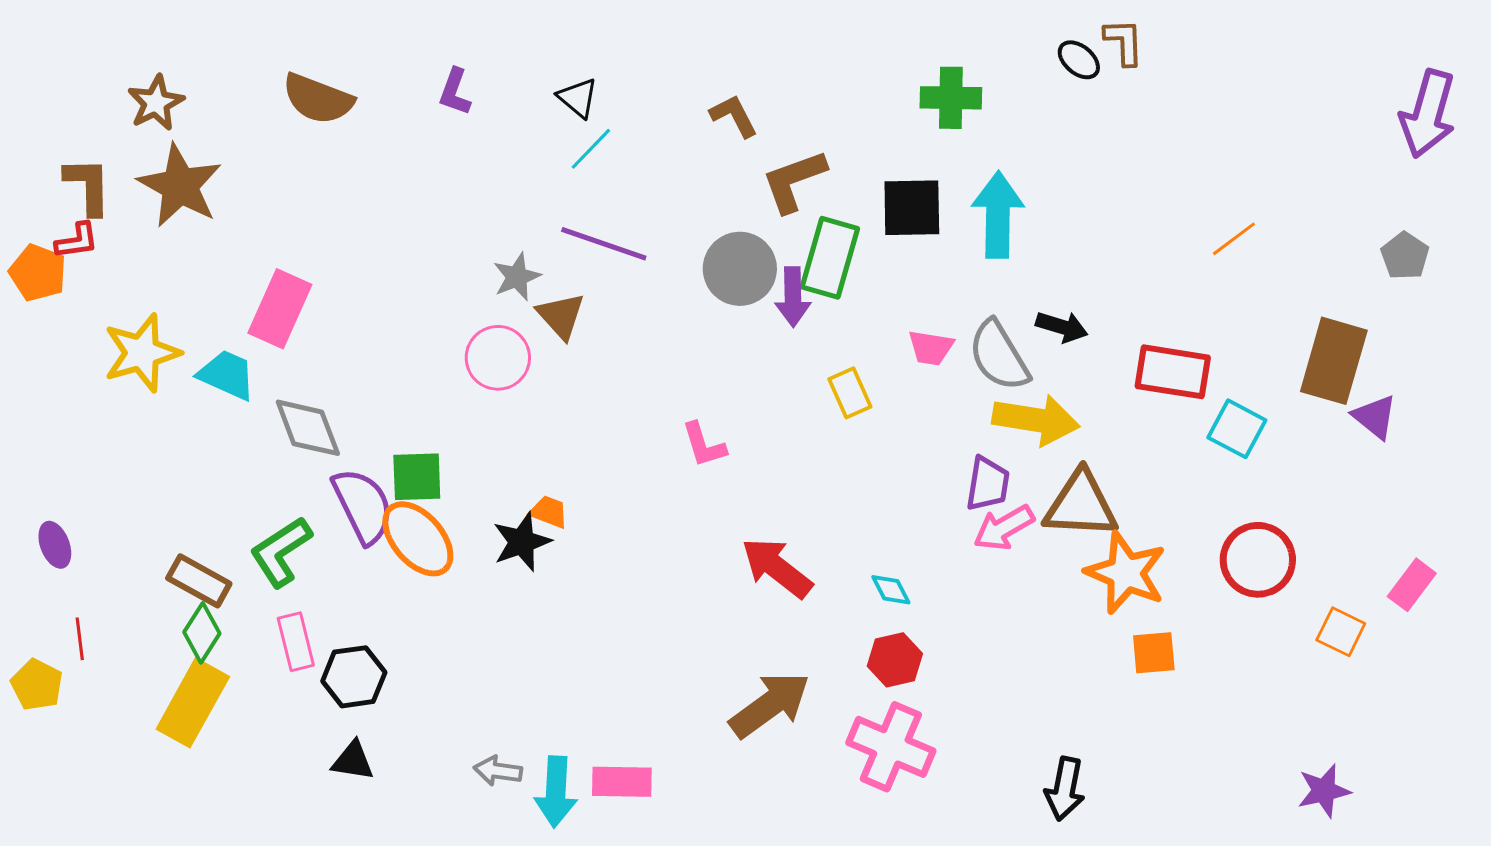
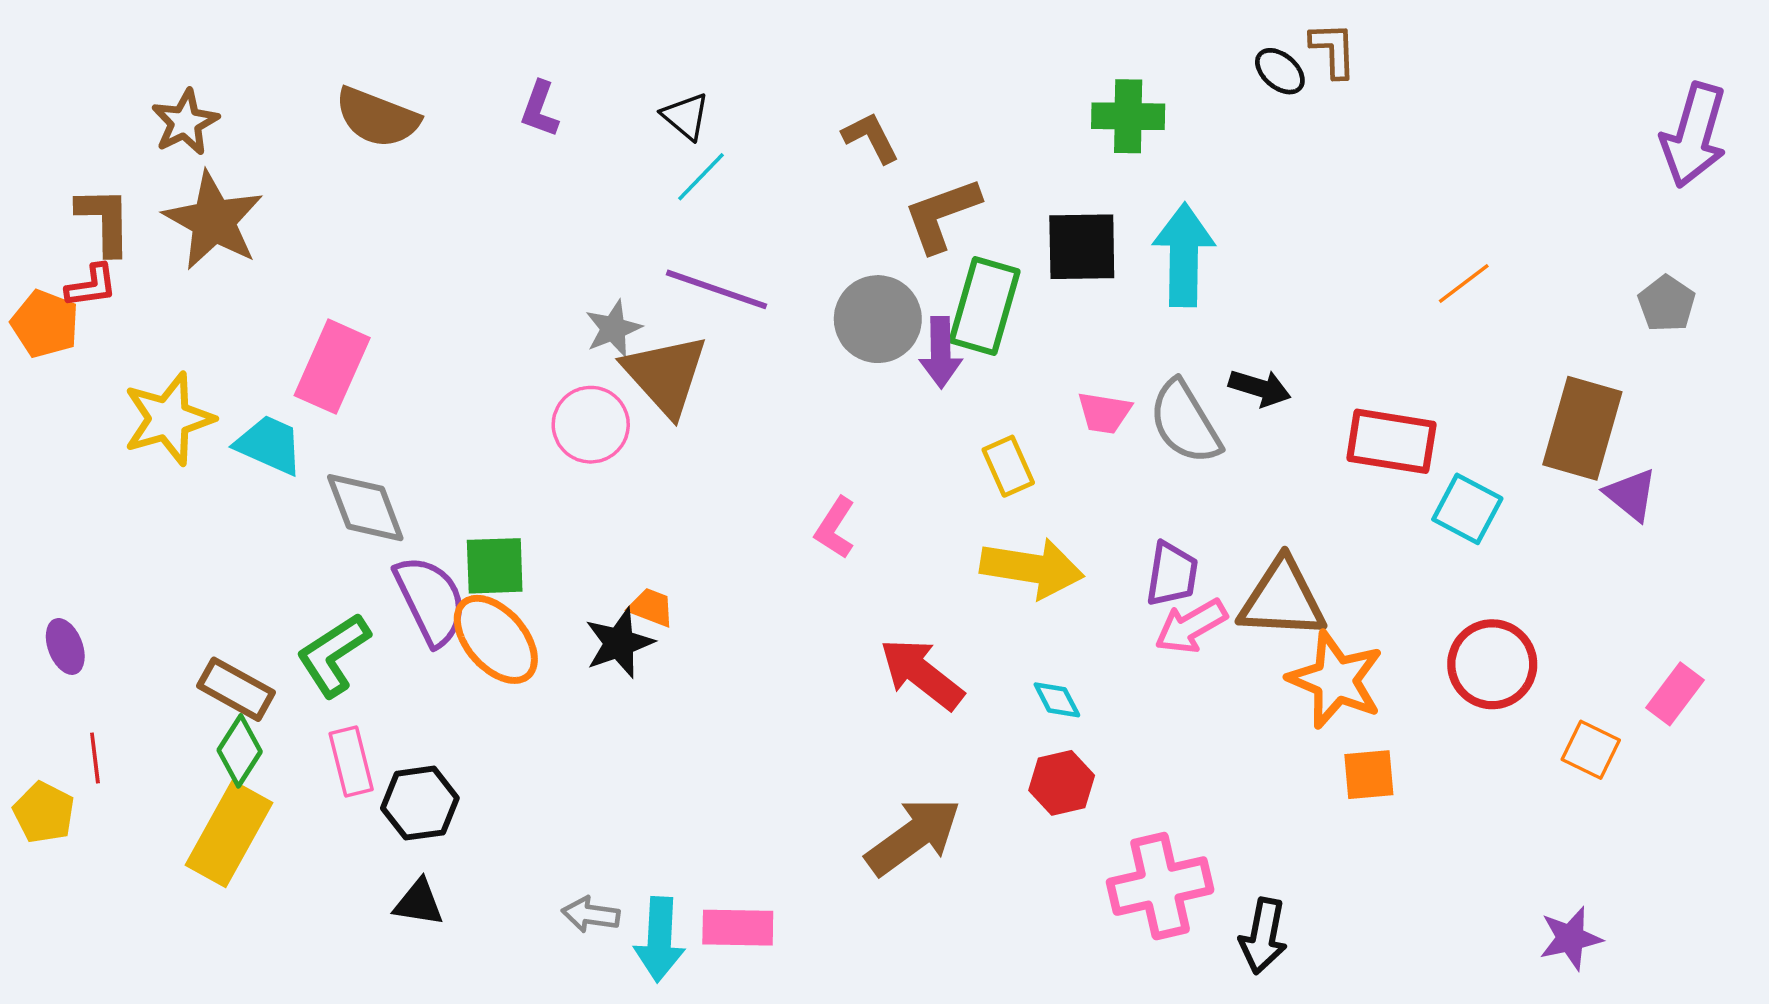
brown triangle: (561, 316) -> (665, 375), size x1.5
yellow arrow: (1036, 420) -> (1032, 568), moved
pink L-shape: (704, 445) -> (835, 528), turned 50
pink cross: (891, 747) -> (1160, 886), moved, turned -36

